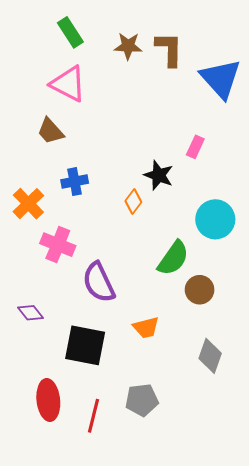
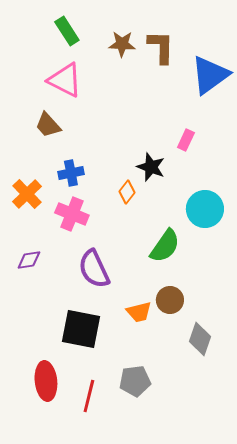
blue triangle: (221, 79) -> (210, 75), turned 36
pink cross: (58, 245) -> (72, 214), moved
brown circle: (200, 290) -> (170, 300), moved
purple diamond: (30, 313) -> (29, 260), moved, turned -60

